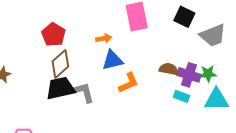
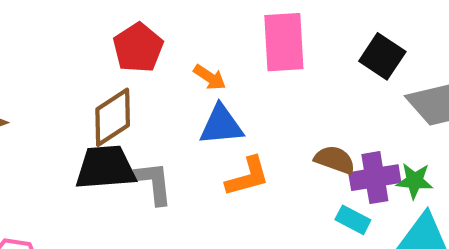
red pentagon: (53, 35) -> (138, 48), moved
orange arrow: (104, 38) -> (210, 77), turned 35
purple cross: (189, 75) -> (375, 178), turned -35

